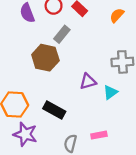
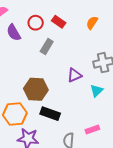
brown hexagon: (45, 58) -> (36, 89), moved
purple triangle: (88, 81) -> (74, 75), moved

